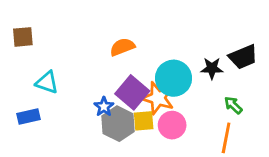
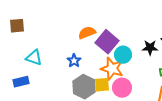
cyan circle: (174, 78) -> (123, 55), size x0.7
purple square: (132, 92) -> (107, 42), moved
blue star: (104, 107) -> (74, 61), moved

